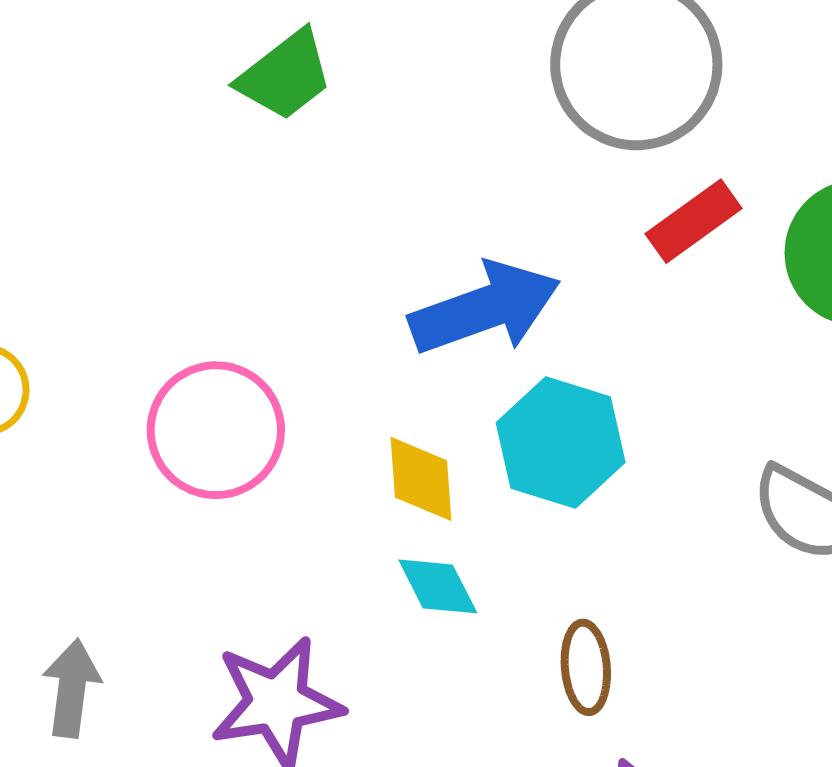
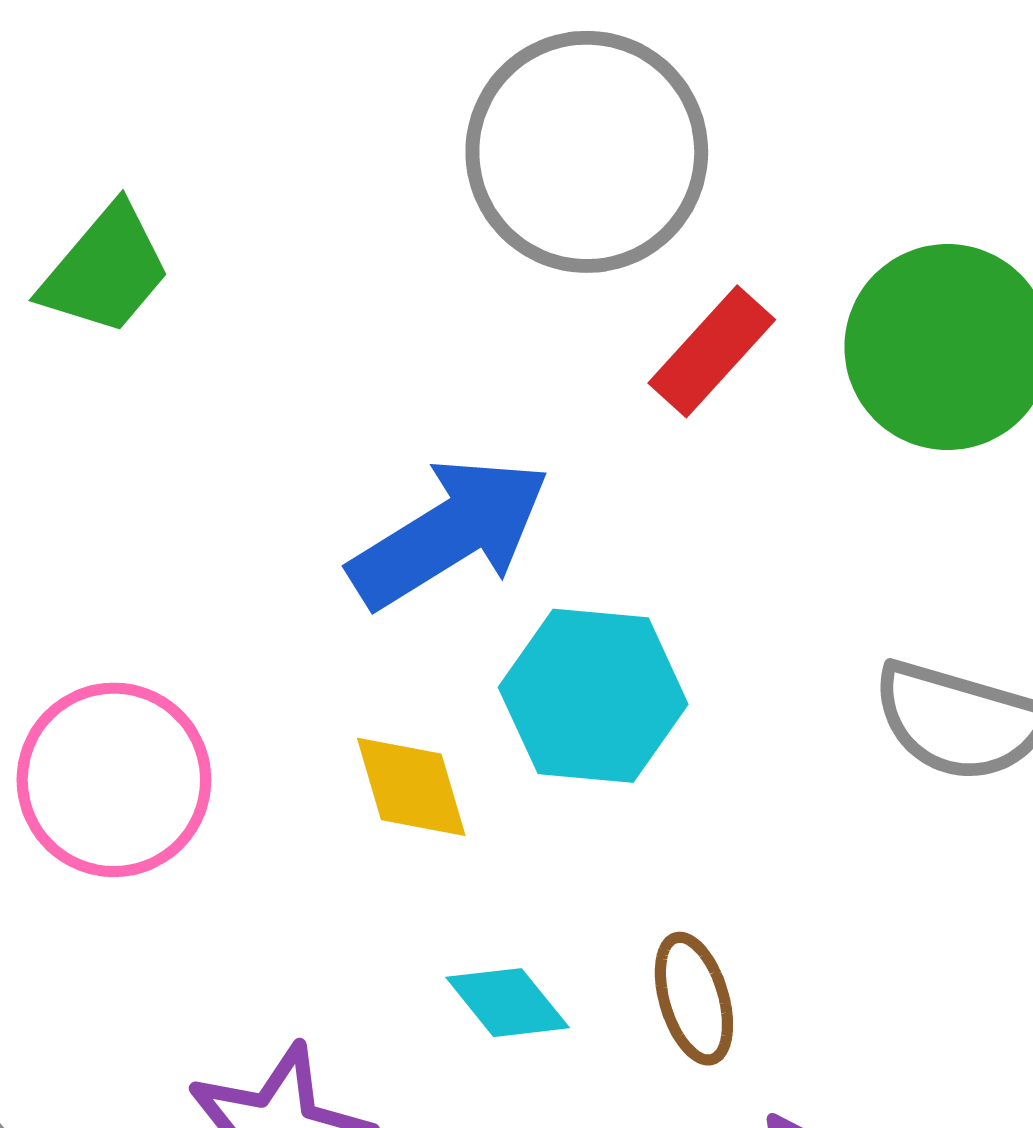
cyan diamond: (438, 586) -> (508, 1003), moved

